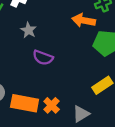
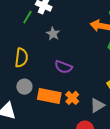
purple semicircle: (43, 58) -> (63, 67), moved

